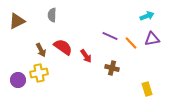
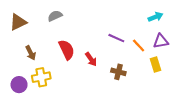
gray semicircle: (52, 15) -> (55, 16), turned 64
red semicircle: (63, 47) -> (67, 50), turned 30
brown arrow: (41, 50) -> (31, 53), moved
yellow rectangle: (147, 89) -> (155, 64), moved

